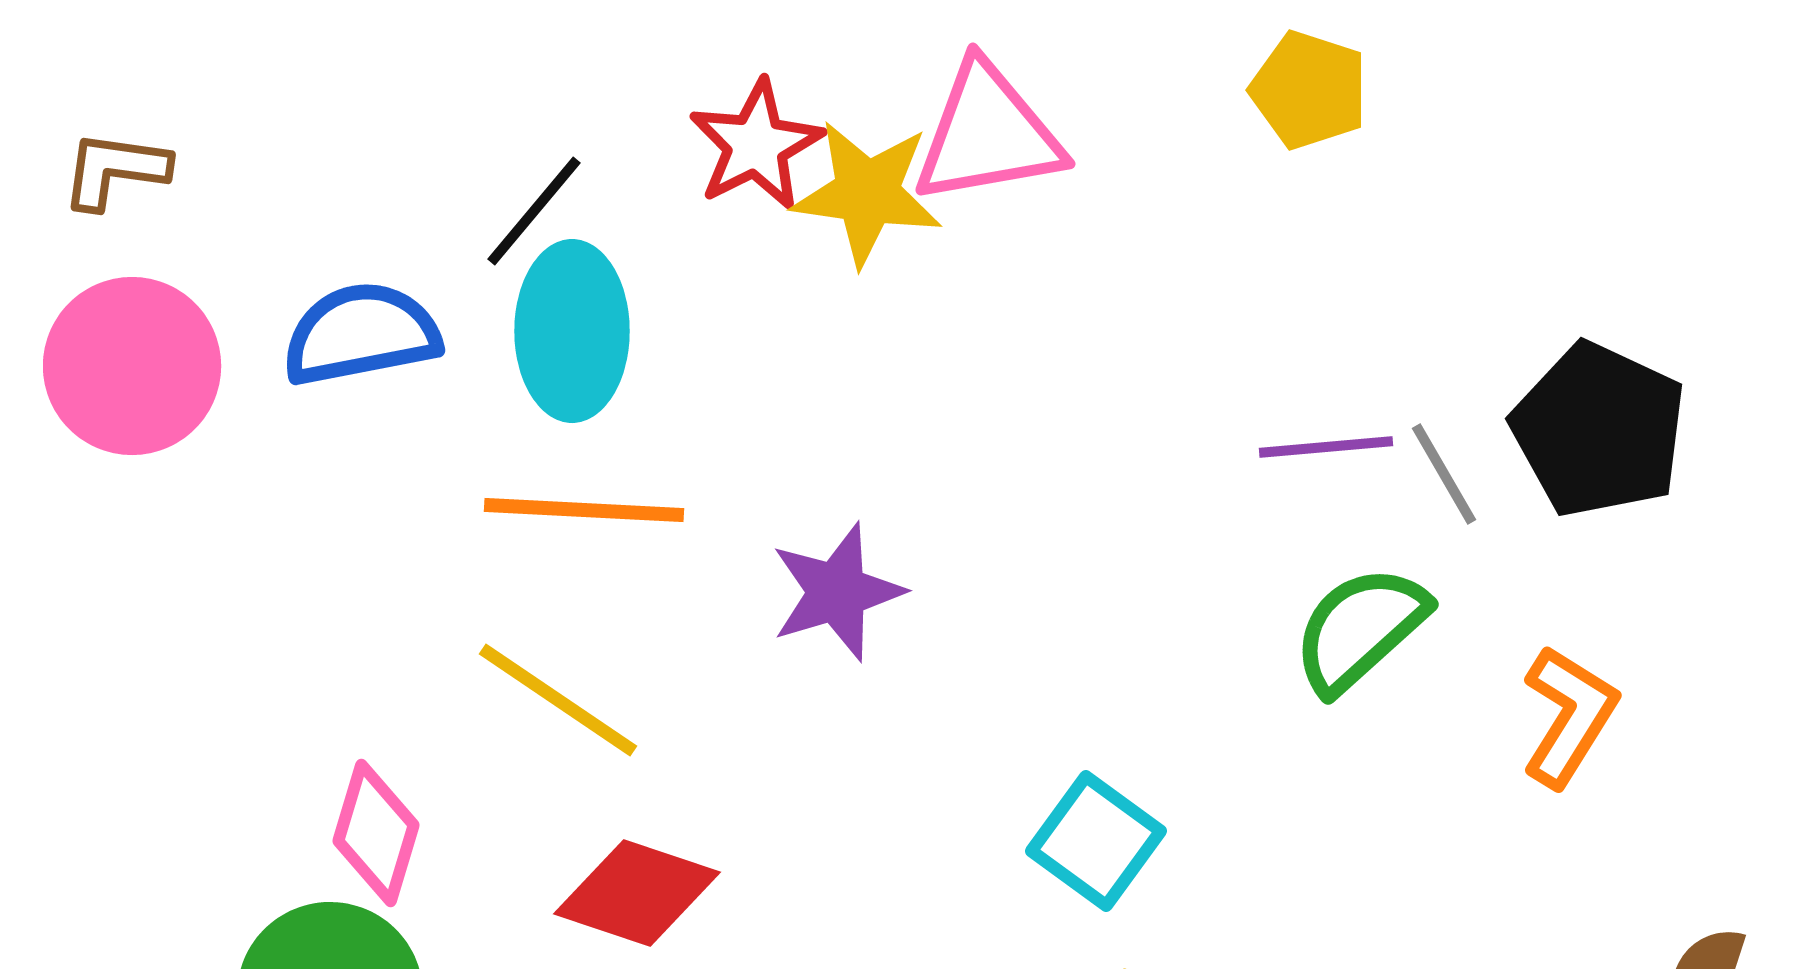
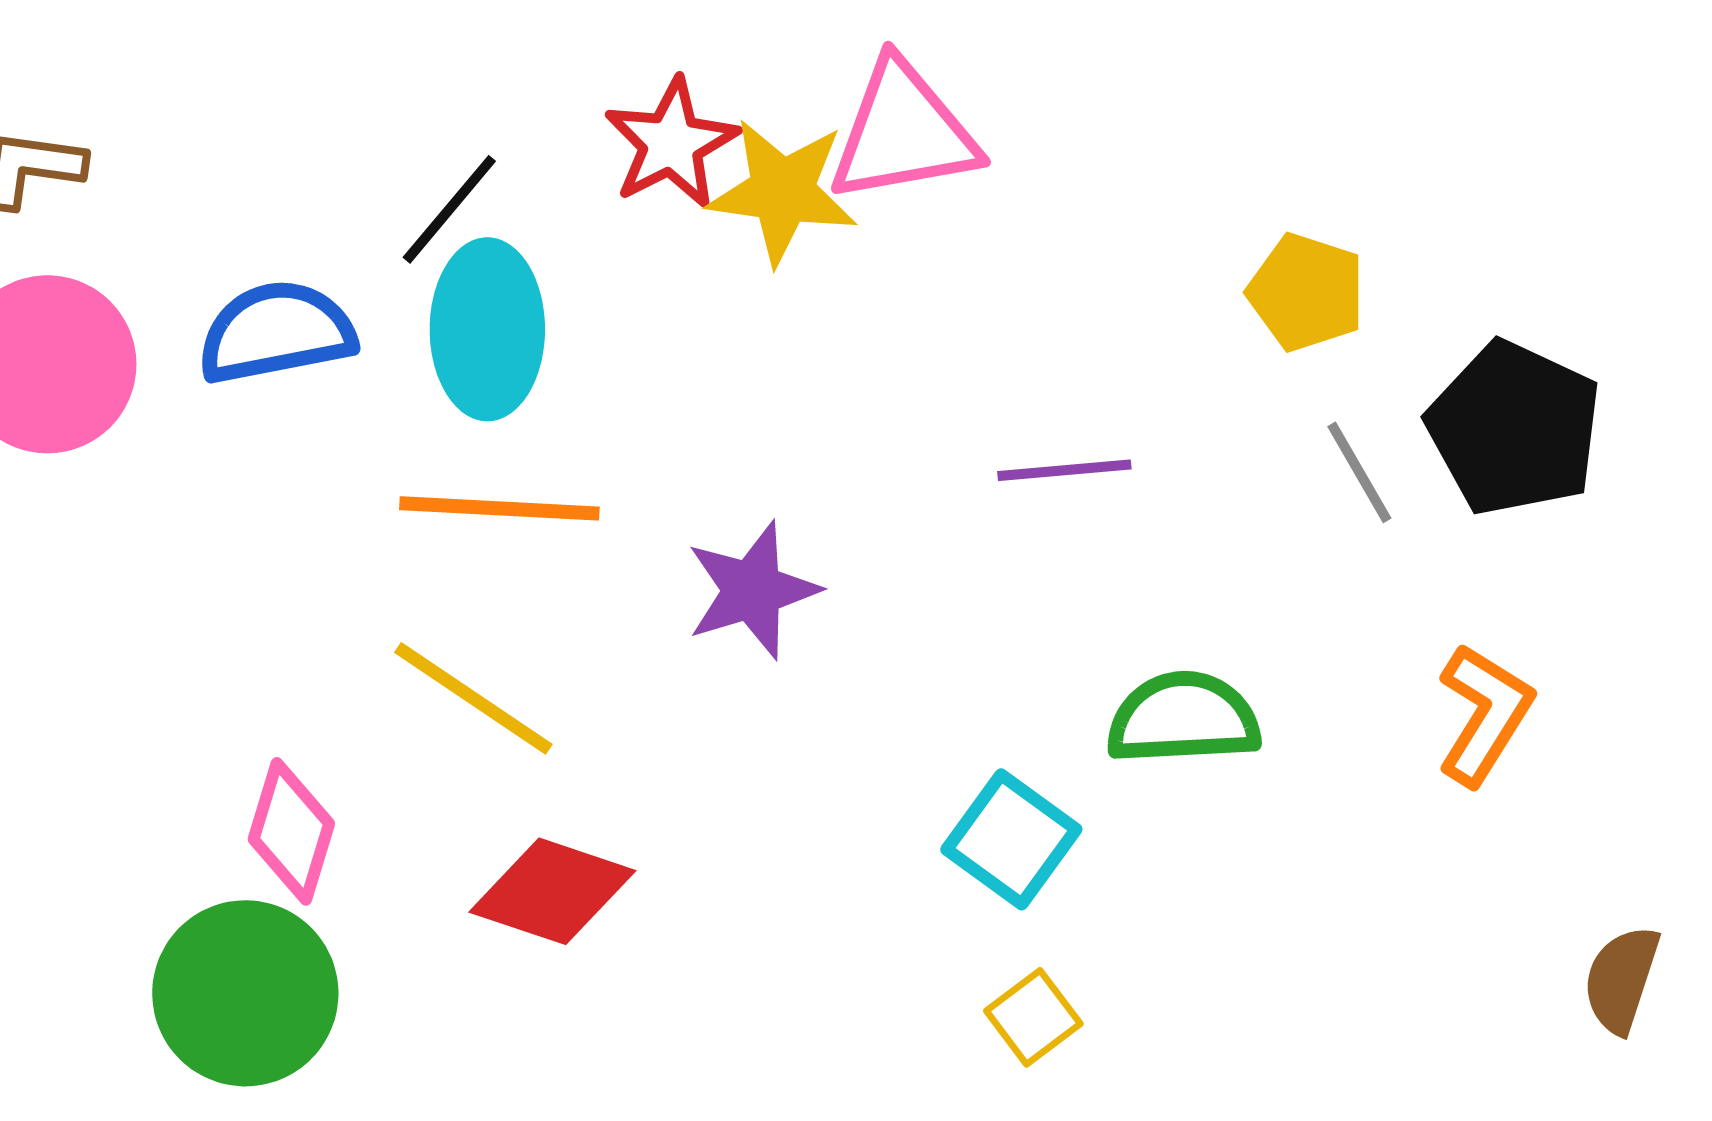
yellow pentagon: (1309, 90) -> (1306, 292), moved
purple line: (1326, 447) -> (1064, 470), moved
green semicircle: (1360, 629) -> (1183, 718), moved, turned 39

